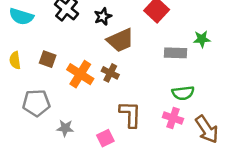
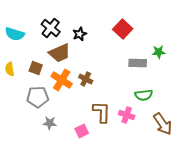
brown trapezoid: (120, 40) -> (60, 53), moved
gray pentagon: (36, 103) -> (38, 97), moved
pink cross: (173, 118) -> (127, 115), moved

